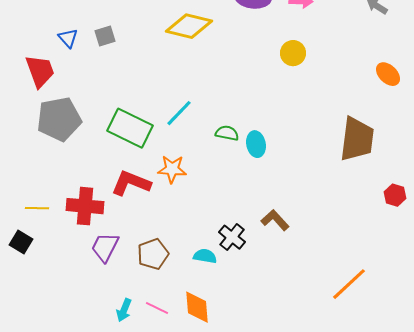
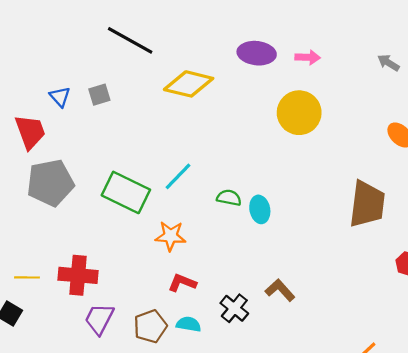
yellow circle: (293, 53) -> (299, 113), size x1.6
red L-shape: (131, 183) -> (182, 283), moved, size x0.7
cyan semicircle: (205, 256) -> (189, 324), moved

